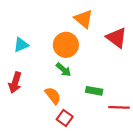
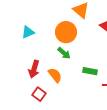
red arrow: (15, 83) -> (34, 69), moved
red square: (65, 118) -> (39, 94), moved

